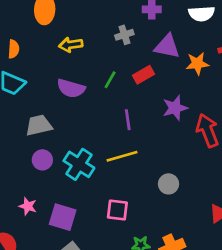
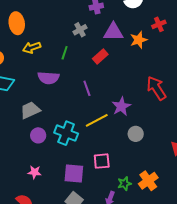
yellow arrow: (71, 45) -> (32, 48), moved
green line: (110, 80) -> (65, 53), moved
purple star: (175, 108) -> (121, 106), moved
purple line: (128, 120) -> (87, 88), moved
purple square: (63, 217) -> (74, 173), moved

